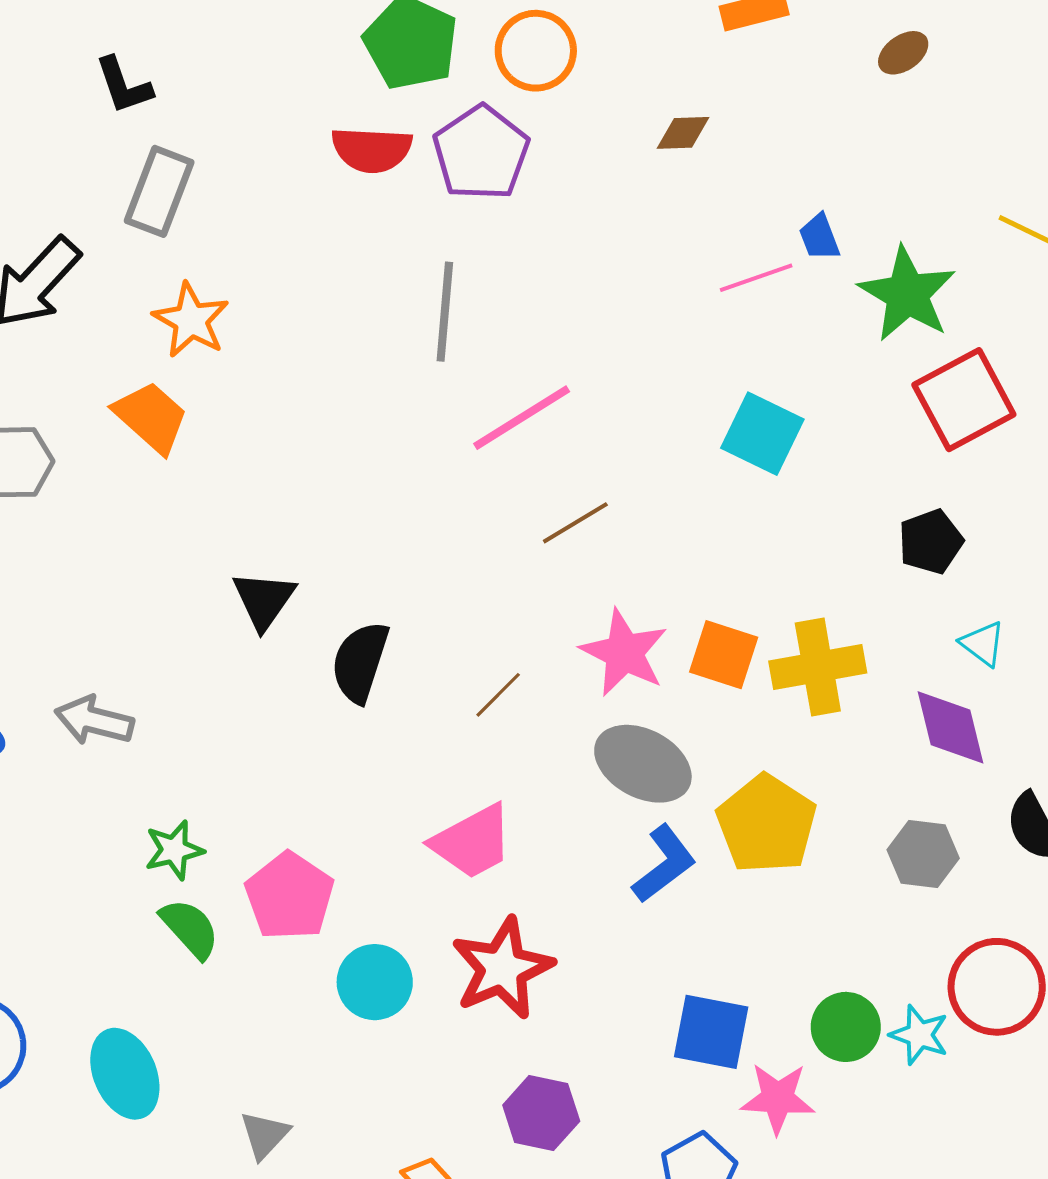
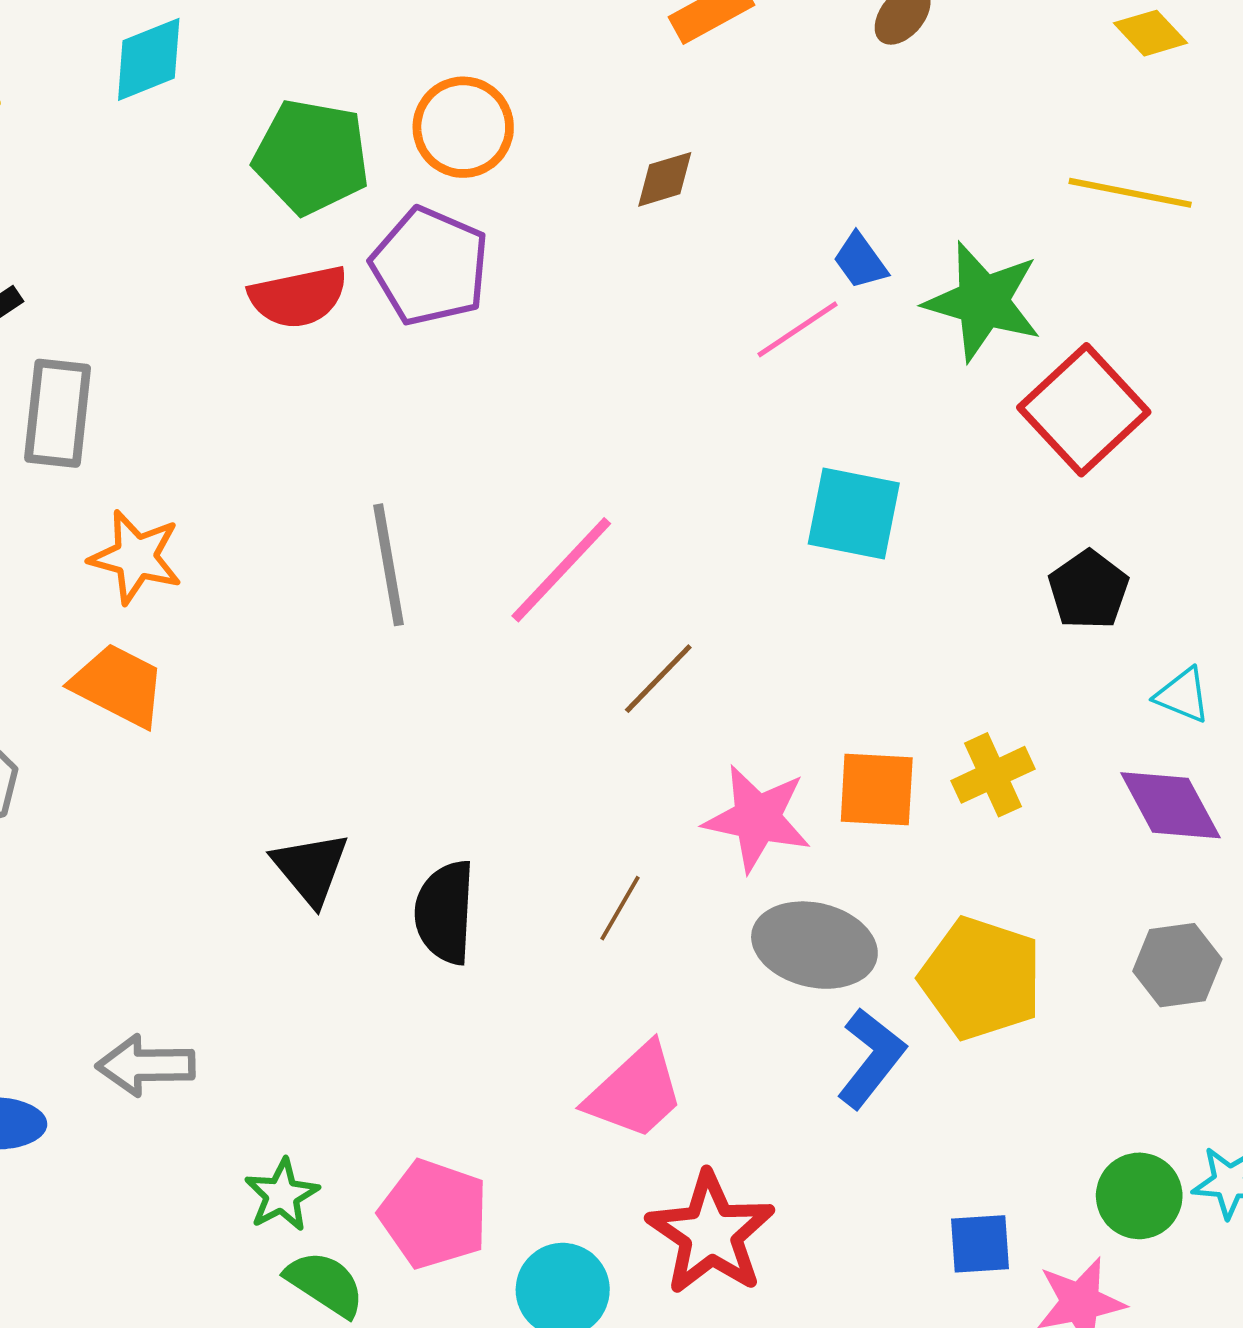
gray line: (445, 312) -> (389, 565), moved
yellow cross: (818, 667) -> (993, 775), size x0.7
blue square: (711, 1032) -> (980, 1244), size x0.7

